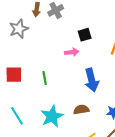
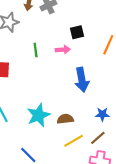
green line: (45, 78) -> (36, 50), moved
brown semicircle: (81, 110) -> (65, 119), moved

